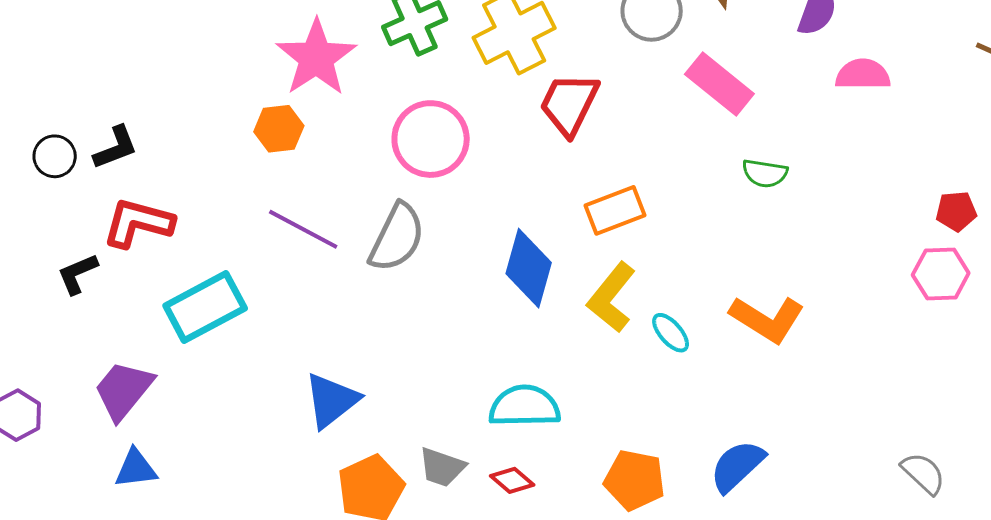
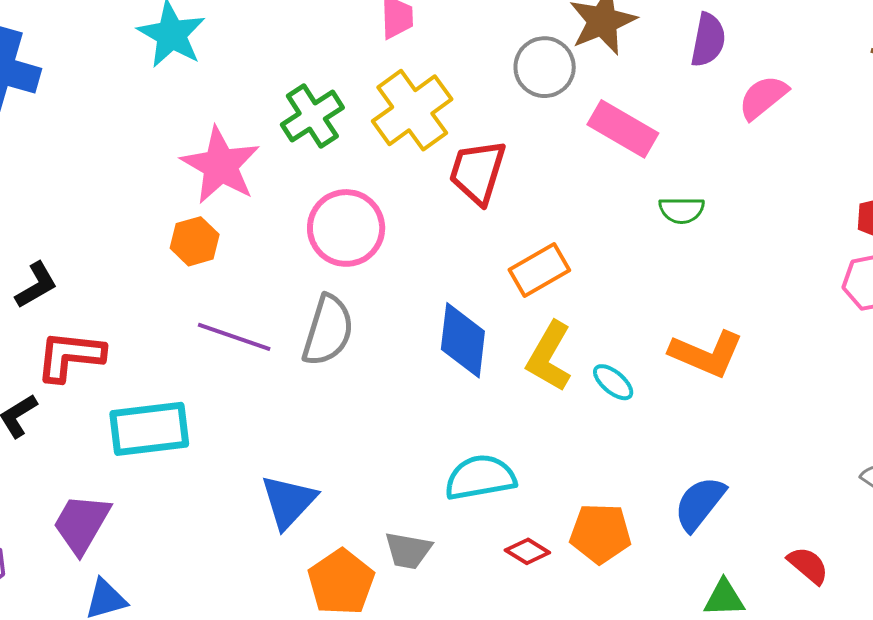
pink semicircle: (863, 74) -> (763, 97), turned -30
cyan rectangle: (205, 307) -> (149, 429), turned 30
red diamond: (512, 480) -> (527, 551), moved

